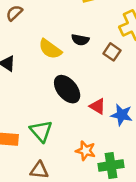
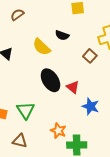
black semicircle: (80, 40) -> (62, 35), moved
red triangle: (98, 106) -> (73, 87), moved

